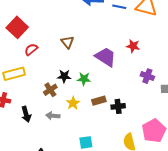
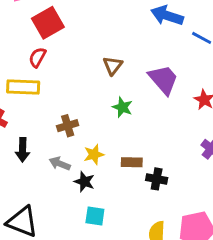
red semicircle: (31, 49) -> (37, 57), moved, turned -40
purple trapezoid: (106, 57) -> (163, 79), moved
black star: (64, 76) -> (84, 182), moved
green star: (84, 79) -> (122, 107), moved

